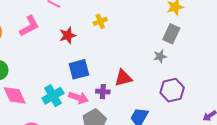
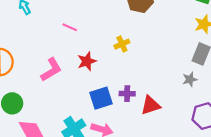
pink L-shape: (29, 26) -> (51, 70), moved
purple cross: (103, 92) -> (127, 94), moved

